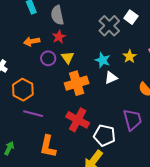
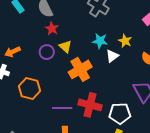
orange arrow: (32, 41) -> (13, 52), moved
yellow star: (130, 56) -> (125, 41), moved
purple line: (33, 114) -> (62, 108), moved

